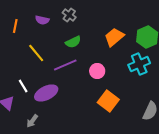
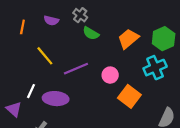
green semicircle: (73, 42) -> (91, 33), moved, turned 56
white line: (23, 86) -> (31, 91), turned 56
purple ellipse: (46, 93) -> (56, 99), turned 30
orange square: (108, 101) -> (129, 96), moved

